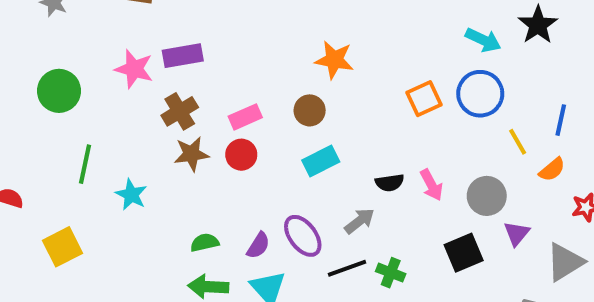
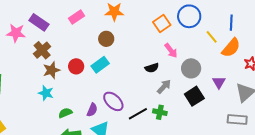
purple rectangle: (183, 56) -> (39, 22), turned 54
pink rectangle: (245, 117) -> (77, 17), moved
cyan rectangle: (321, 161) -> (100, 65), moved
orange semicircle: (552, 169) -> (231, 48), size x1.5
pink arrow: (431, 185) -> (171, 51), moved
cyan star: (131, 195) -> (46, 93), moved
gray circle: (487, 196) -> (191, 68), moved
gray arrow: (360, 221) -> (164, 87), moved

